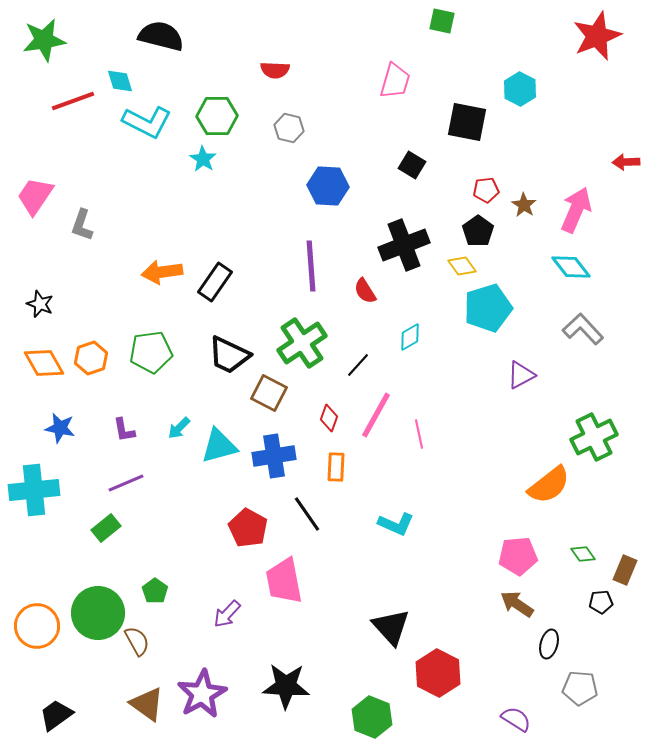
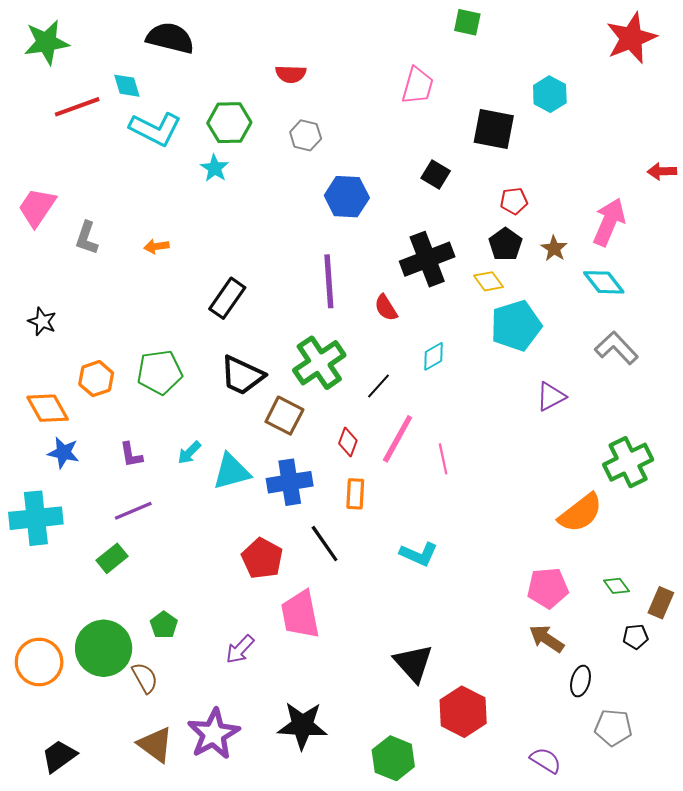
brown star: (524, 205) -> (554, 249), moved
orange arrow: (162, 272) -> (156, 246), moved, size x0.6
orange diamond: (44, 363) -> (48, 408), moved

